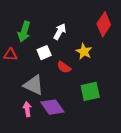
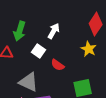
yellow star: (84, 51) -> (89, 49), moved
white square: (44, 53) -> (39, 51), turned -32

